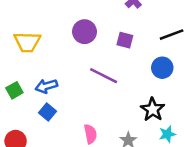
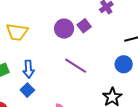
purple square: (125, 40) -> (84, 26), moved, turned 32
blue arrow: (46, 86) -> (29, 69), turned -84

